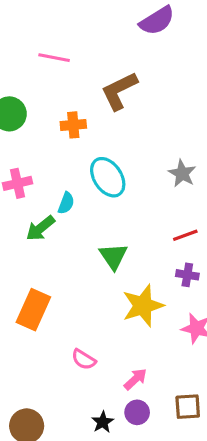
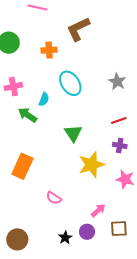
green arrow: (40, 228) -> (27, 115), turned 72
pink arrow: (135, 379) -> (98, 210), moved

